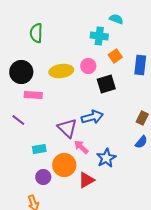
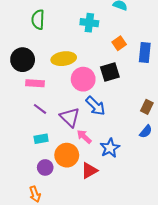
cyan cross: (99, 36) -> (89, 23), moved
pink circle: (88, 66) -> (83, 79), moved, size x1.5
blue arrow: (92, 117) -> (95, 106), turned 60
purple line: (18, 120) -> (40, 109), moved

